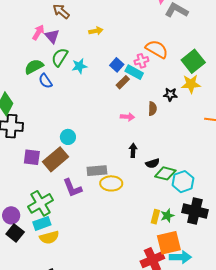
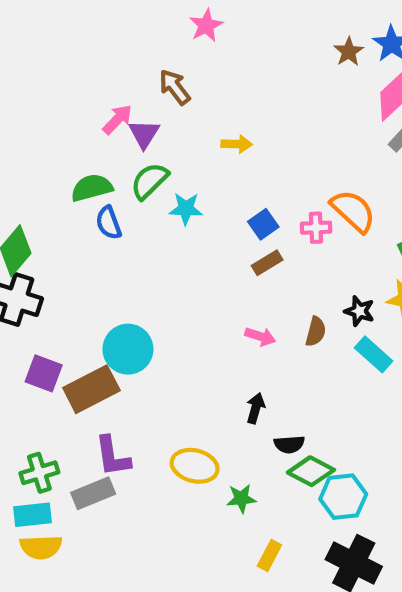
cyan rectangle: (134, 72) -> (374, 354), moved
cyan circle: (68, 137) -> (128, 349), size x1.5
gray rectangle: (97, 171) -> (93, 493), moved, turned -30
green cross: (41, 203) -> (39, 473), size x0.7
green star: (167, 216) -> (241, 499), moved

